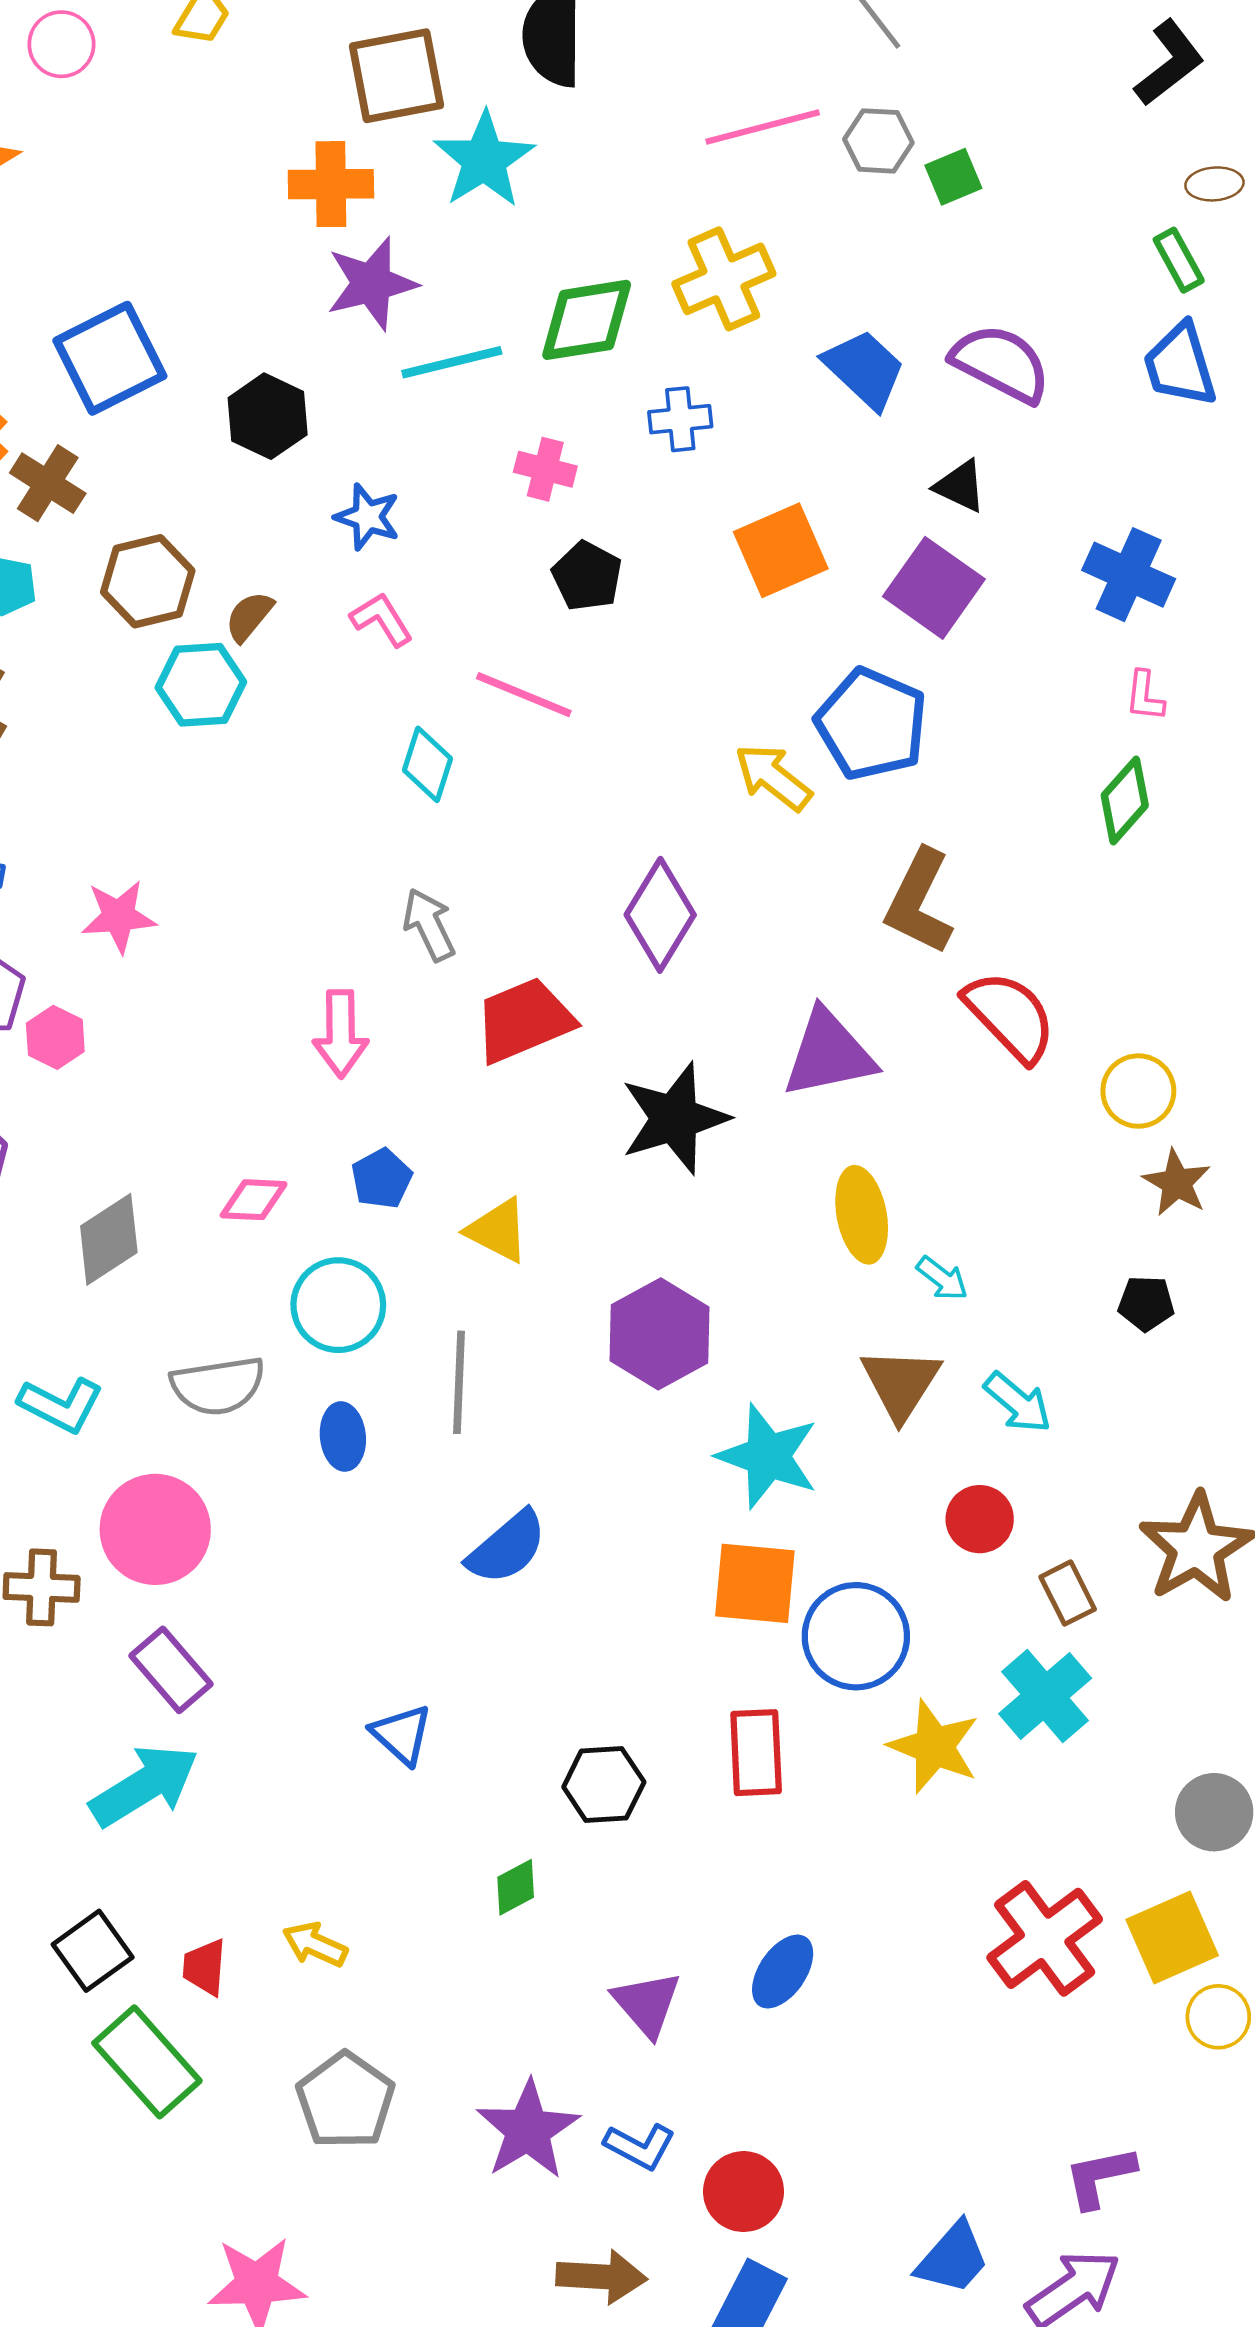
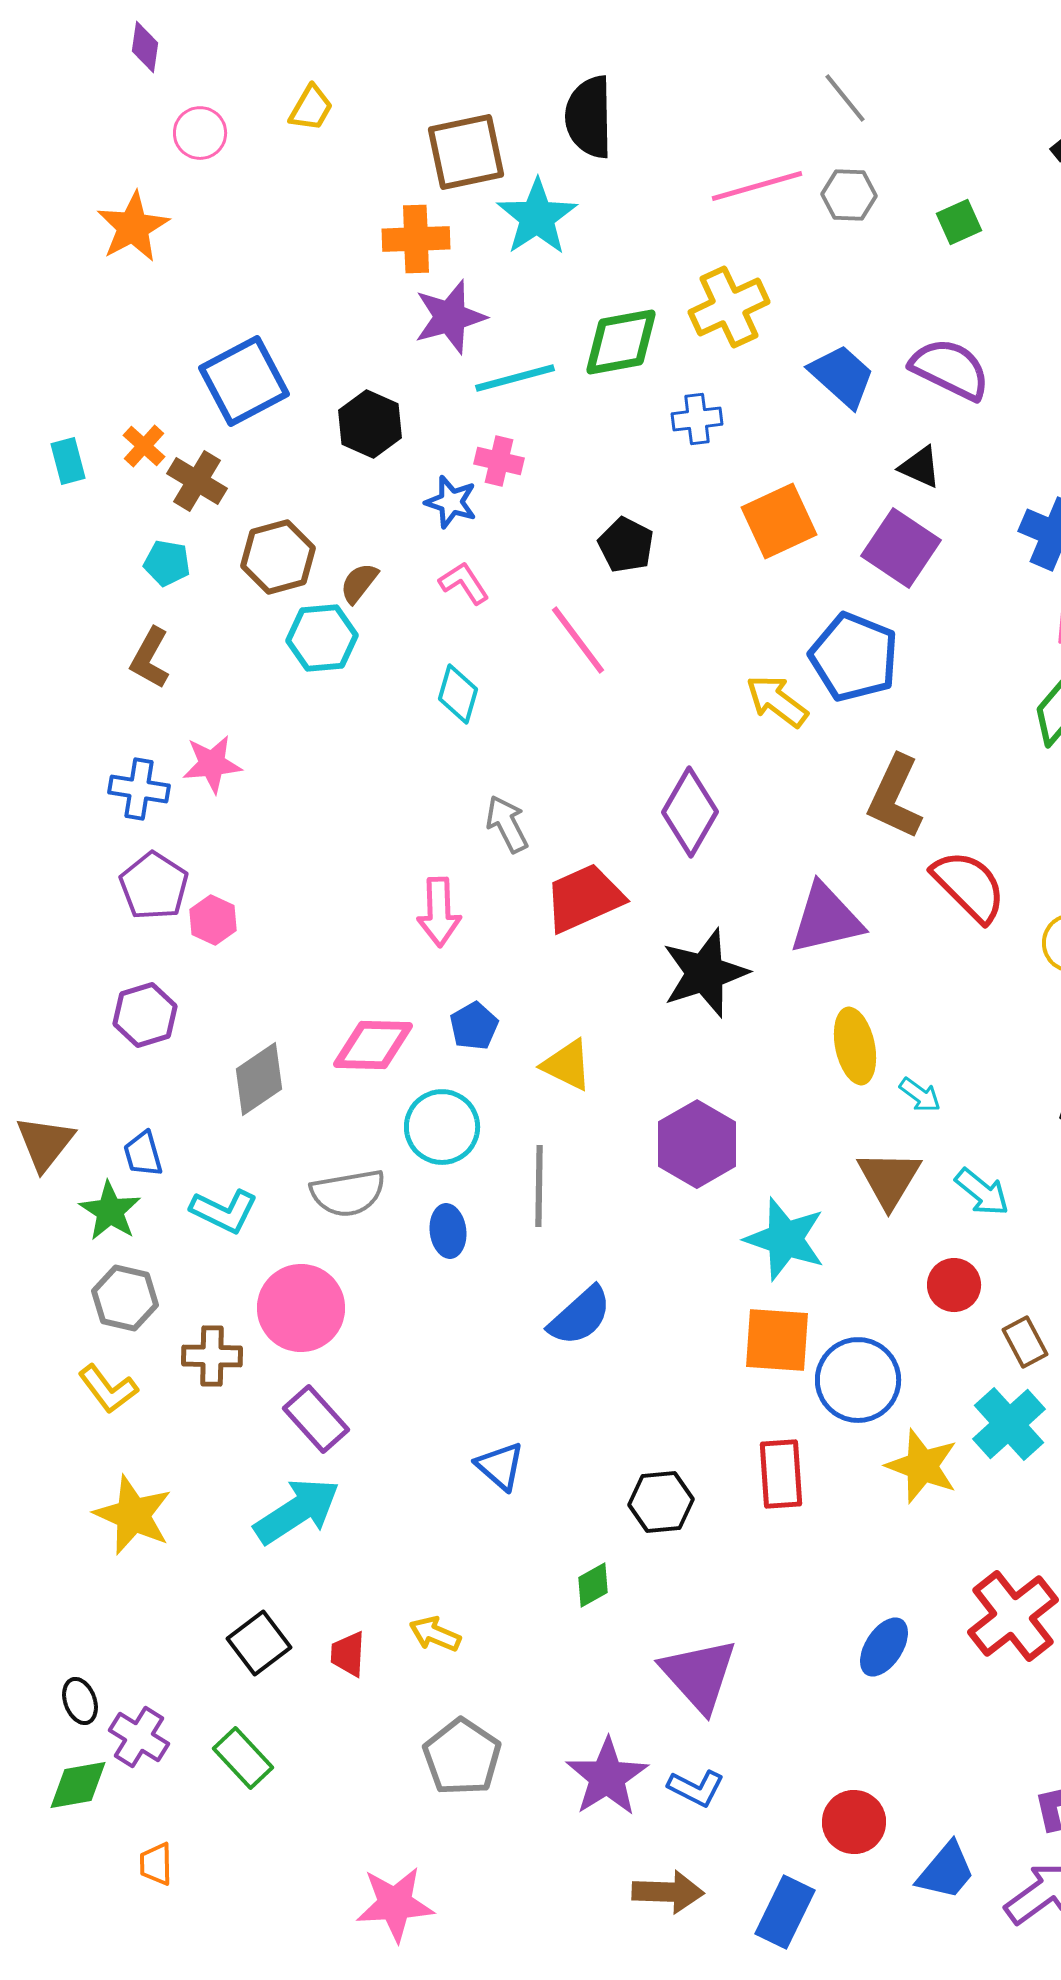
green square: (953, 177) -> (959, 222), moved
pink cross: (545, 469) -> (499, 461), moved
pink line: (524, 695) -> (578, 640), turned 32
cyan diamond: (428, 764) -> (458, 694), moved
pink star: (119, 916) -> (212, 764), moved
pink diamond: (254, 1200) -> (373, 1045), size x1.5
blue ellipse: (783, 1972) -> (884, 1647), moved
purple triangle: (647, 2004) -> (699, 1675), size x1.4
green rectangle: (147, 2062) -> (243, 1758), moved, size x0.7
red circle: (744, 2192) -> (854, 1822), moved

